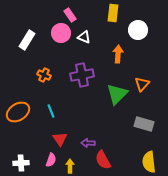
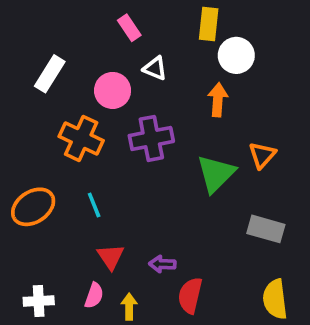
white circle: (138, 30) -> (236, 55), moved
pink circle: (61, 33) -> (113, 90), moved
orange cross: (44, 75) -> (81, 138), size x1.6
red semicircle: (103, 160) -> (190, 295), turned 42

